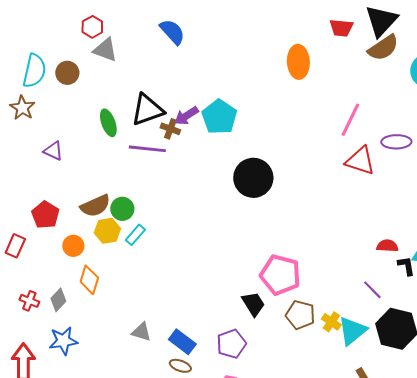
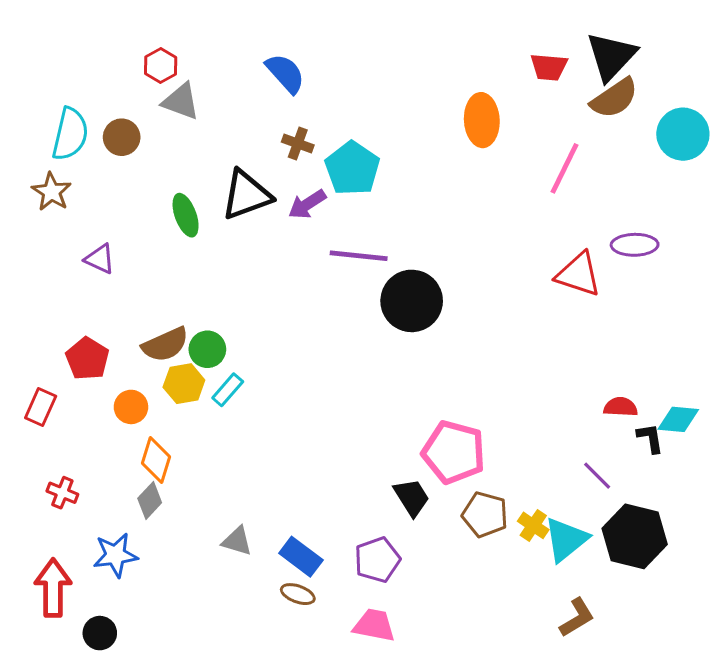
cyan pentagon: (219, 117) -> (352, 168), moved
pink line: (350, 120) -> (564, 168), moved
brown cross: (170, 129) -> (298, 143), moved
purple line: (147, 149) -> (359, 256), moved
gray diamond: (58, 300) -> (150, 501), moved

